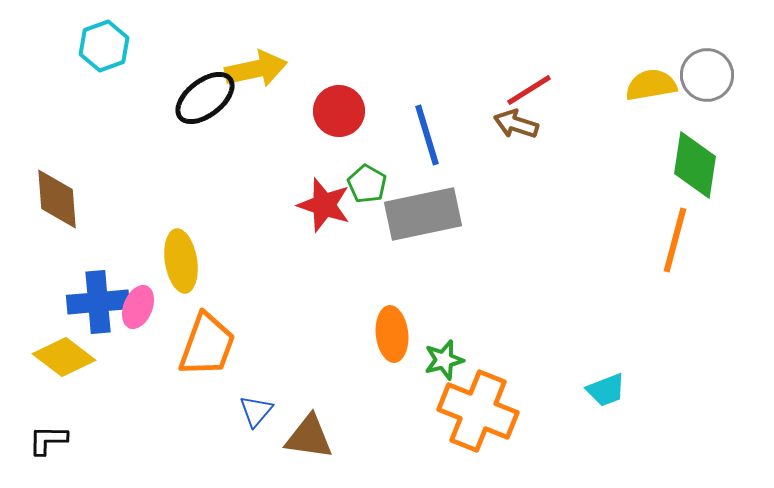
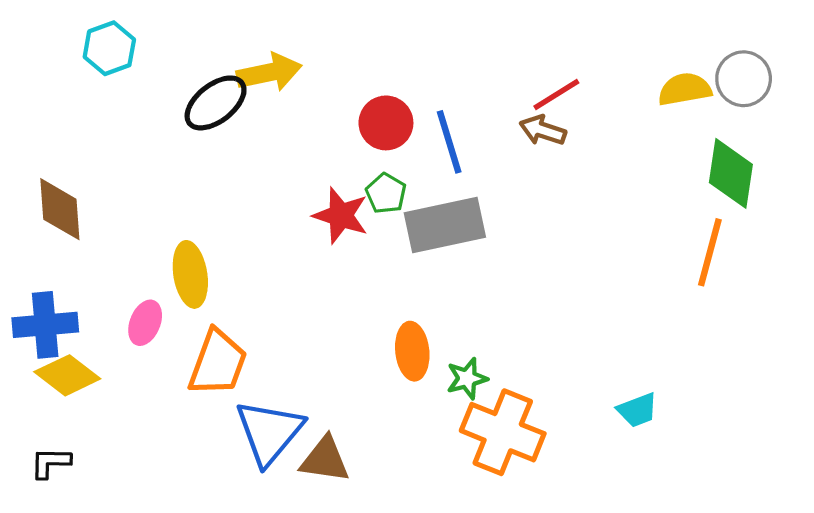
red circle: (339, 111) -> (386, 123), moved
blue cross: (98, 302) -> (45, 325), moved
blue triangle: (256, 411) -> (269, 432), size x2.0

